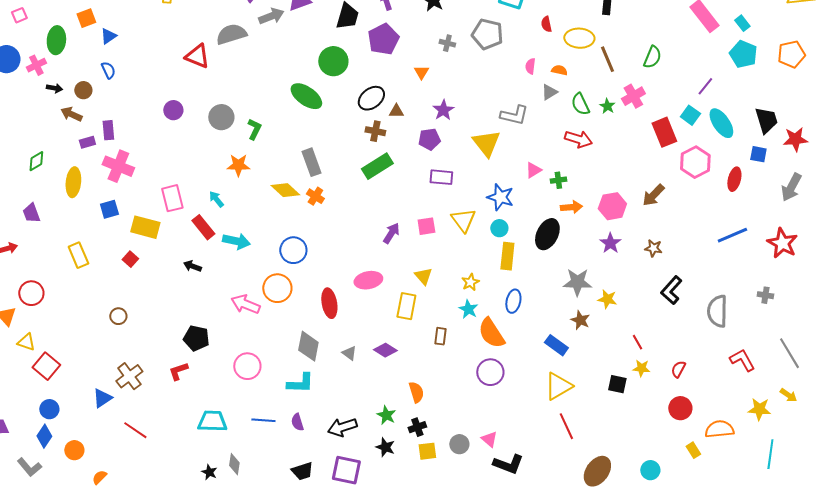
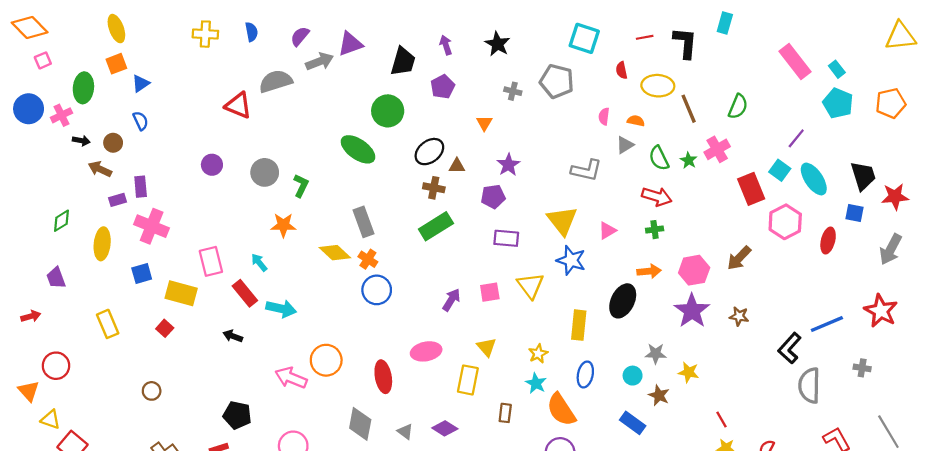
purple pentagon: (383, 39) -> (443, 87), size x0.7
yellow triangle: (486, 143) -> (562, 221), moved
green cross: (558, 180) -> (655, 230), moved
cyan circle: (499, 228) -> (633, 376), moved
blue line: (732, 235) -> (827, 324), moved
purple star: (610, 243) -> (692, 311), size x1.5
blue circle: (293, 250) -> (377, 290), moved
gray star: (577, 282) -> (656, 354), size x0.7
black L-shape: (671, 290) -> (790, 348), moved

